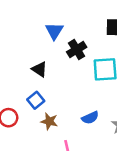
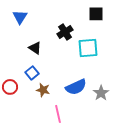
blue triangle: (54, 31) -> (20, 17), moved
blue semicircle: (90, 118) -> (76, 87), size x1.5

